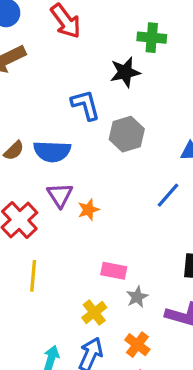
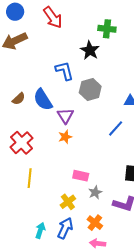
black star: (125, 72) -> (90, 50), turned -30
blue semicircle: (52, 151) -> (43, 100), turned 55
purple triangle: (60, 195) -> (65, 116), moved

